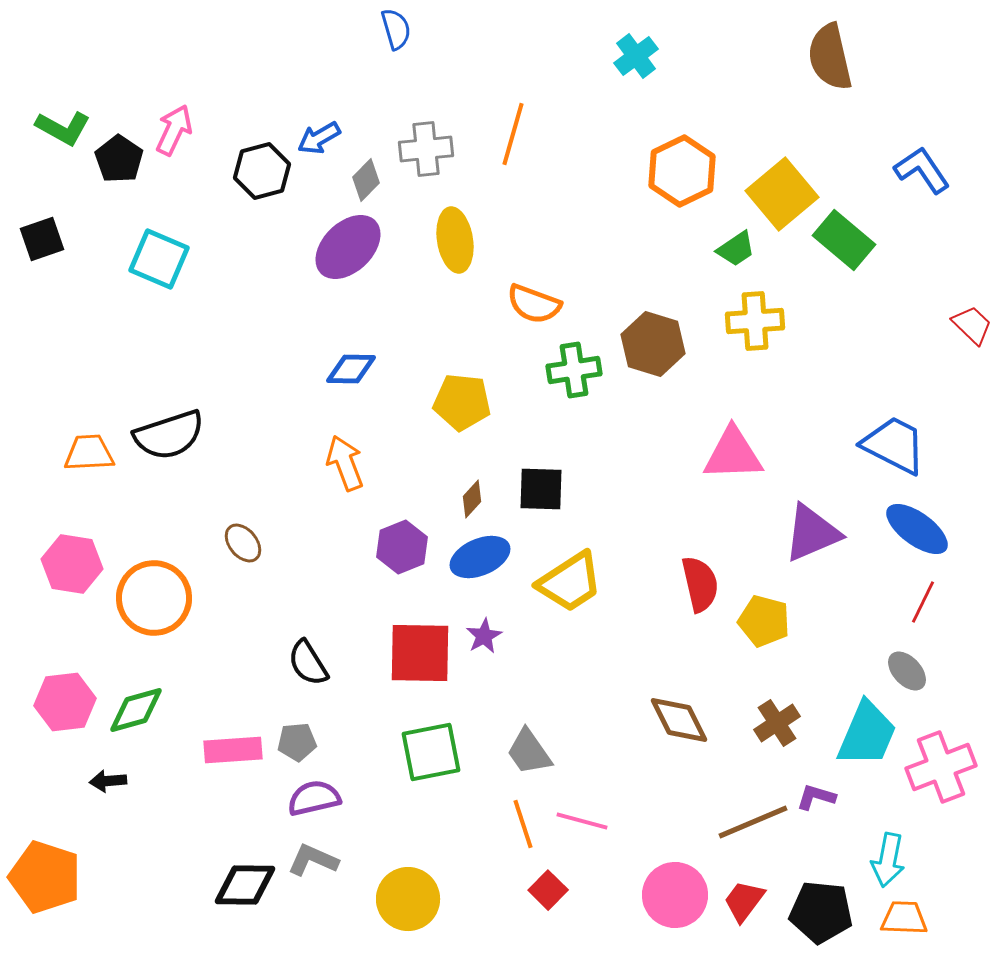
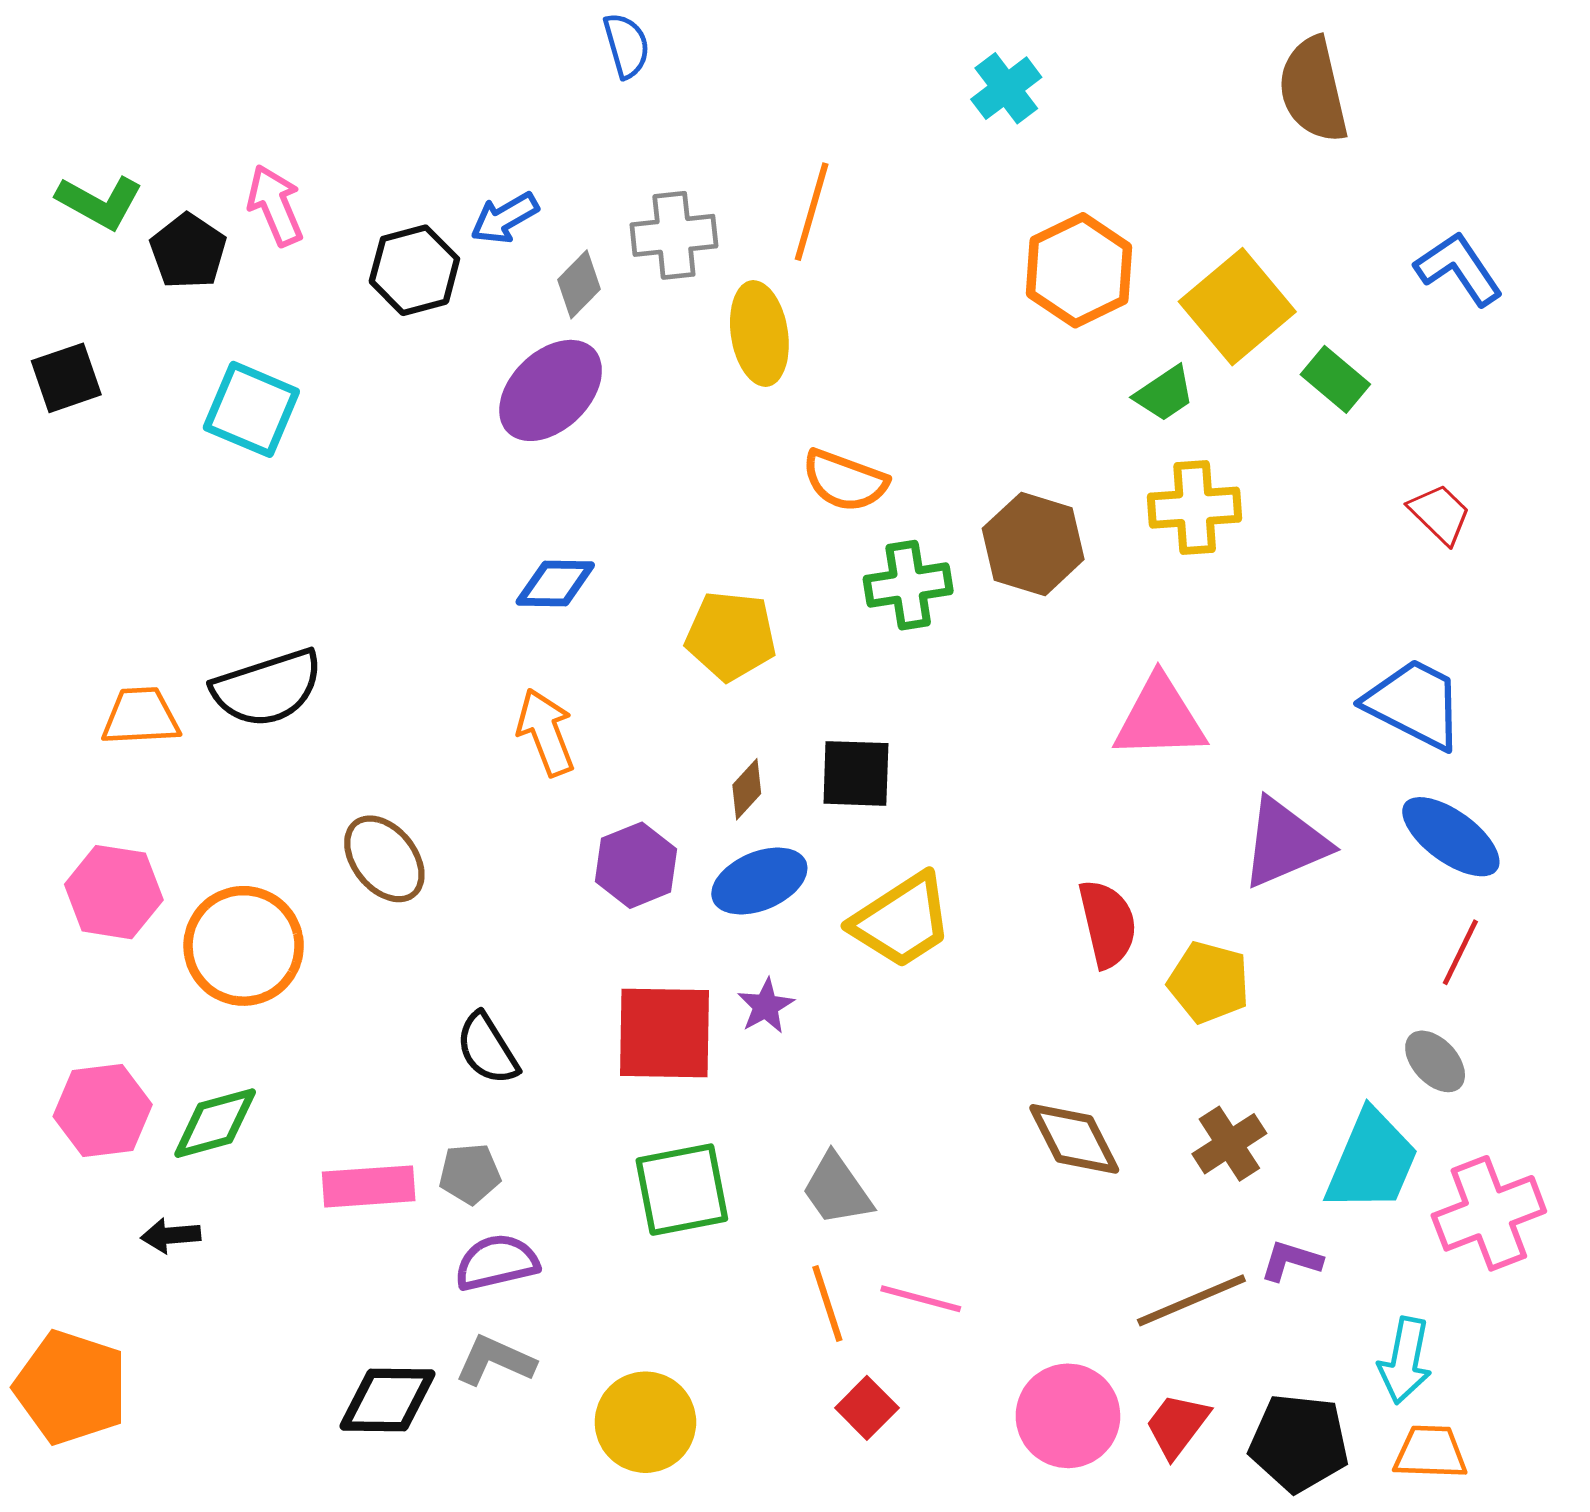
pink arrow: (174, 130) -> (275, 205), turned -48
yellow ellipse: (455, 240) -> (759, 333), moved
green rectangle: (844, 240) -> (1335, 379), size x0.7
red trapezoid: (972, 325) -> (1440, 514), moved
brown ellipse: (243, 543) -> (384, 859), size x1.4

